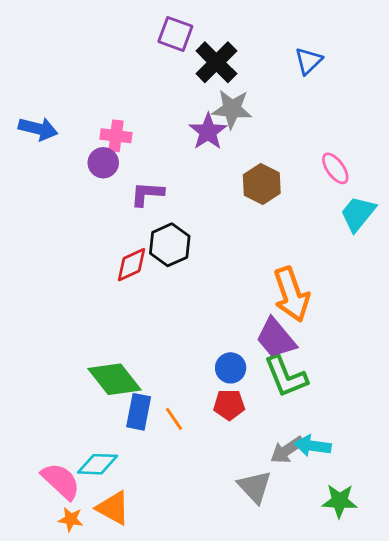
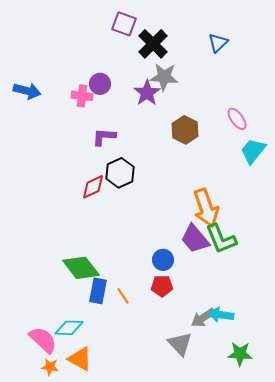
purple circle: (103, 163) -> (100, 84), moved
green L-shape: (286, 376) -> (221, 239), moved

